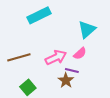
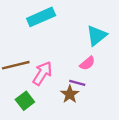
pink arrow: (56, 57) -> (42, 73), moved, turned -35

